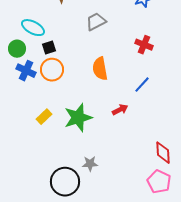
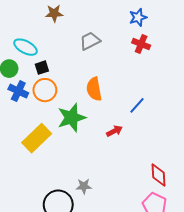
red cross: (144, 45) -> (141, 44), moved
yellow rectangle: (44, 117) -> (37, 138), size x1.8
green star: (78, 118) -> (72, 118), moved

